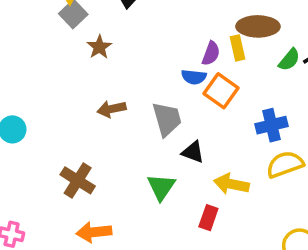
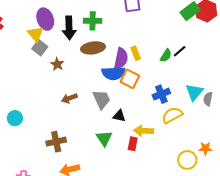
brown ellipse: (258, 26) -> (93, 48), moved
purple semicircle: (211, 53) -> (121, 58), size x1.5
blue semicircle: (194, 77) -> (113, 73), size x1.6
brown cross: (78, 180) -> (56, 142), turned -36
red rectangle: (208, 218) -> (133, 144), moved

